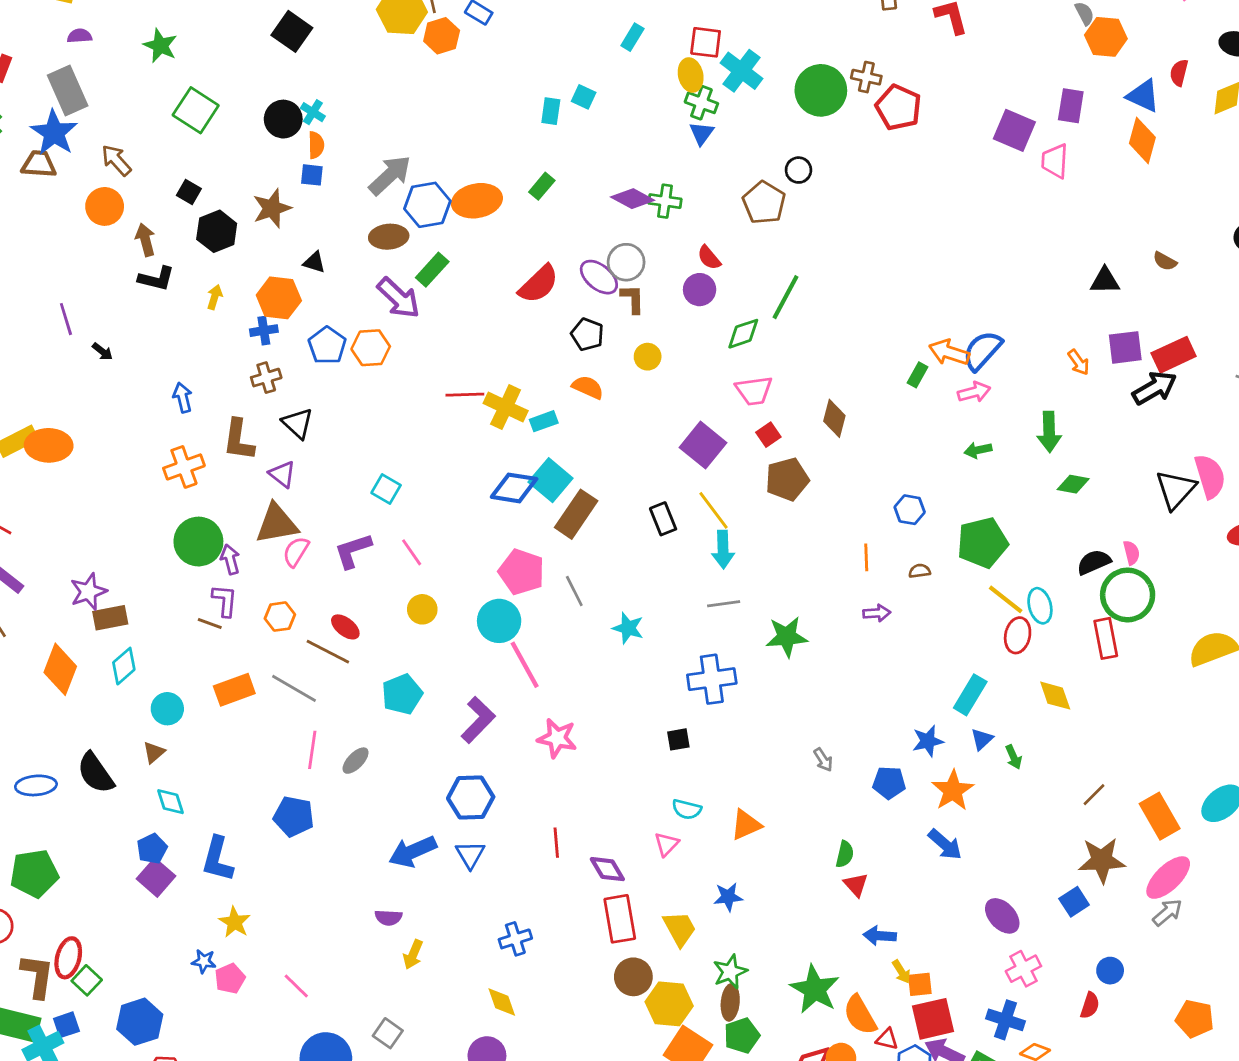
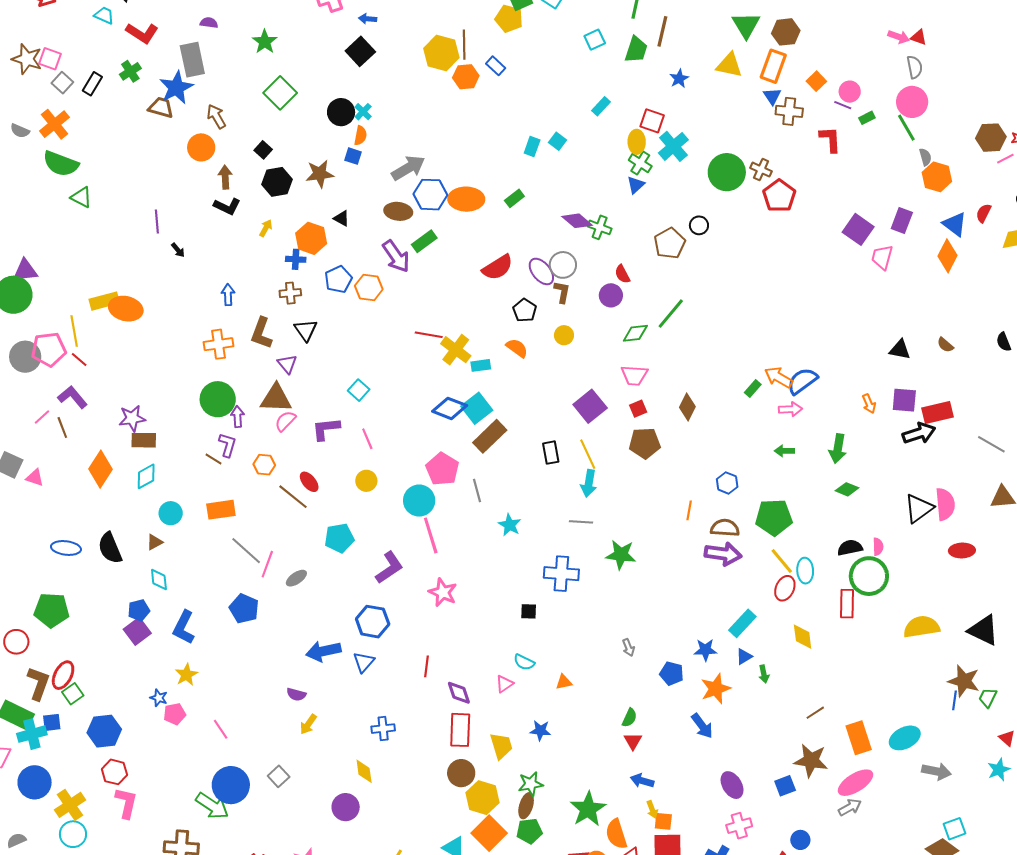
brown semicircle: (920, 571) -> (725, 528), size x1.8
purple arrow: (877, 613) -> (723, 554), moved, size x1.8
gray line: (294, 688) -> (246, 551), moved
orange triangle: (746, 825) -> (564, 682), size x0.7

